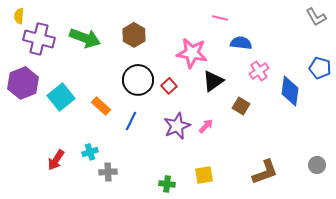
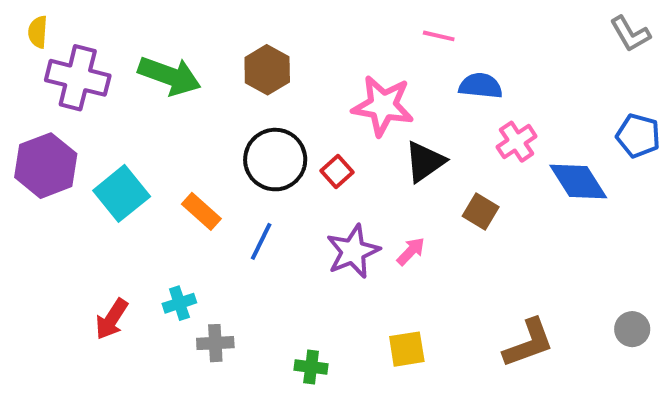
blue diamond: (290, 91) -> (578, 182), turned -40
green cross: (167, 184) -> (311, 367), moved

